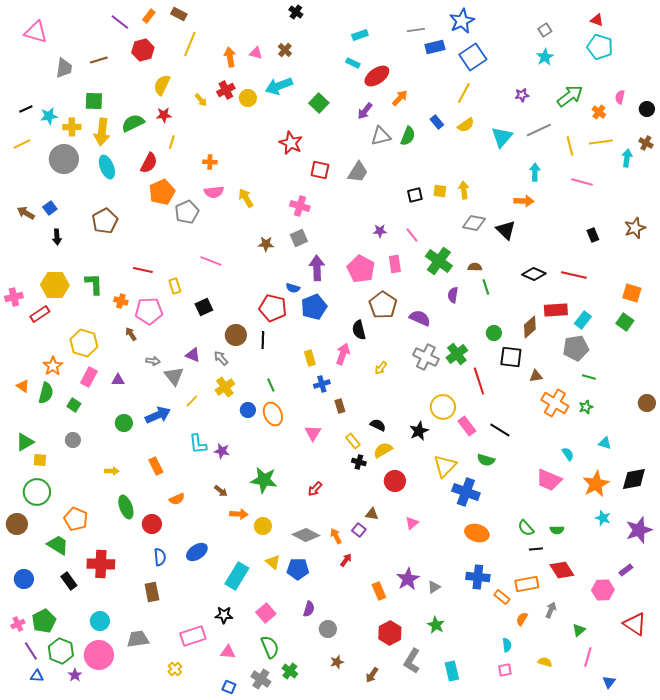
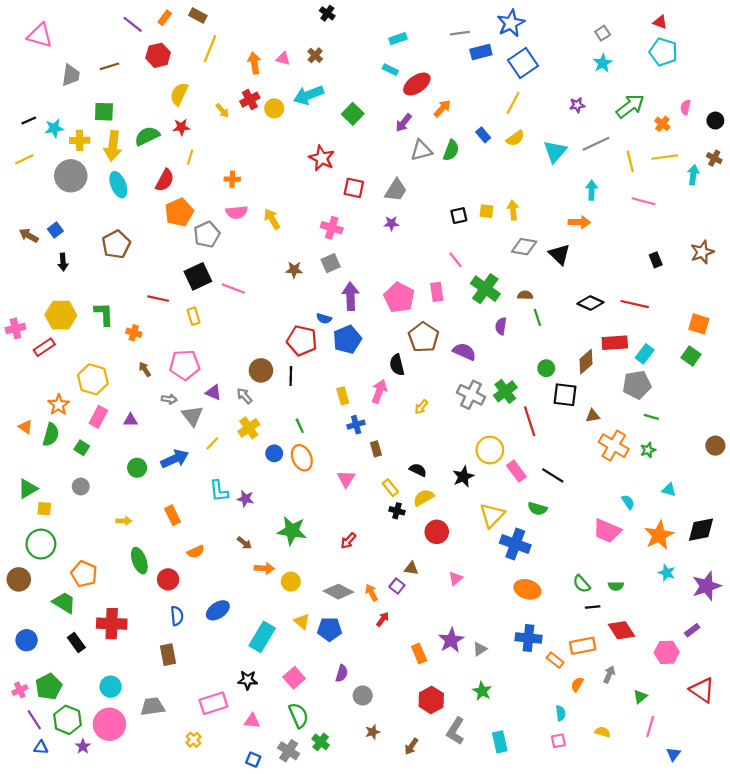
purple star: (380, 231) -> (391, 223), moved
black square: (204, 307) -> (198, 276), moved, size x1.4
pink pentagon: (149, 311) -> (185, 365), moved

